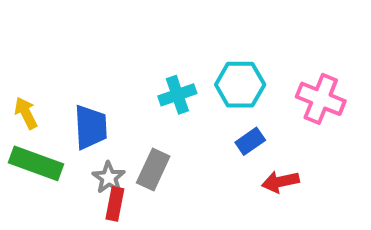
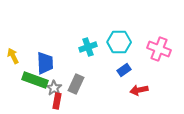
green rectangle: (36, 163) -> (35, 80), moved

